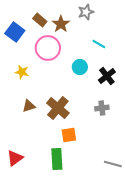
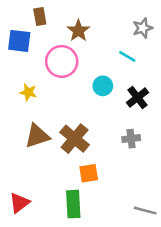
gray star: (86, 12) -> (143, 28), moved
brown rectangle: (40, 20) -> (40, 16), moved, turned 40
blue square: (15, 32) -> (19, 41), turned -30
brown triangle: (29, 106) -> (37, 136), size x1.5

